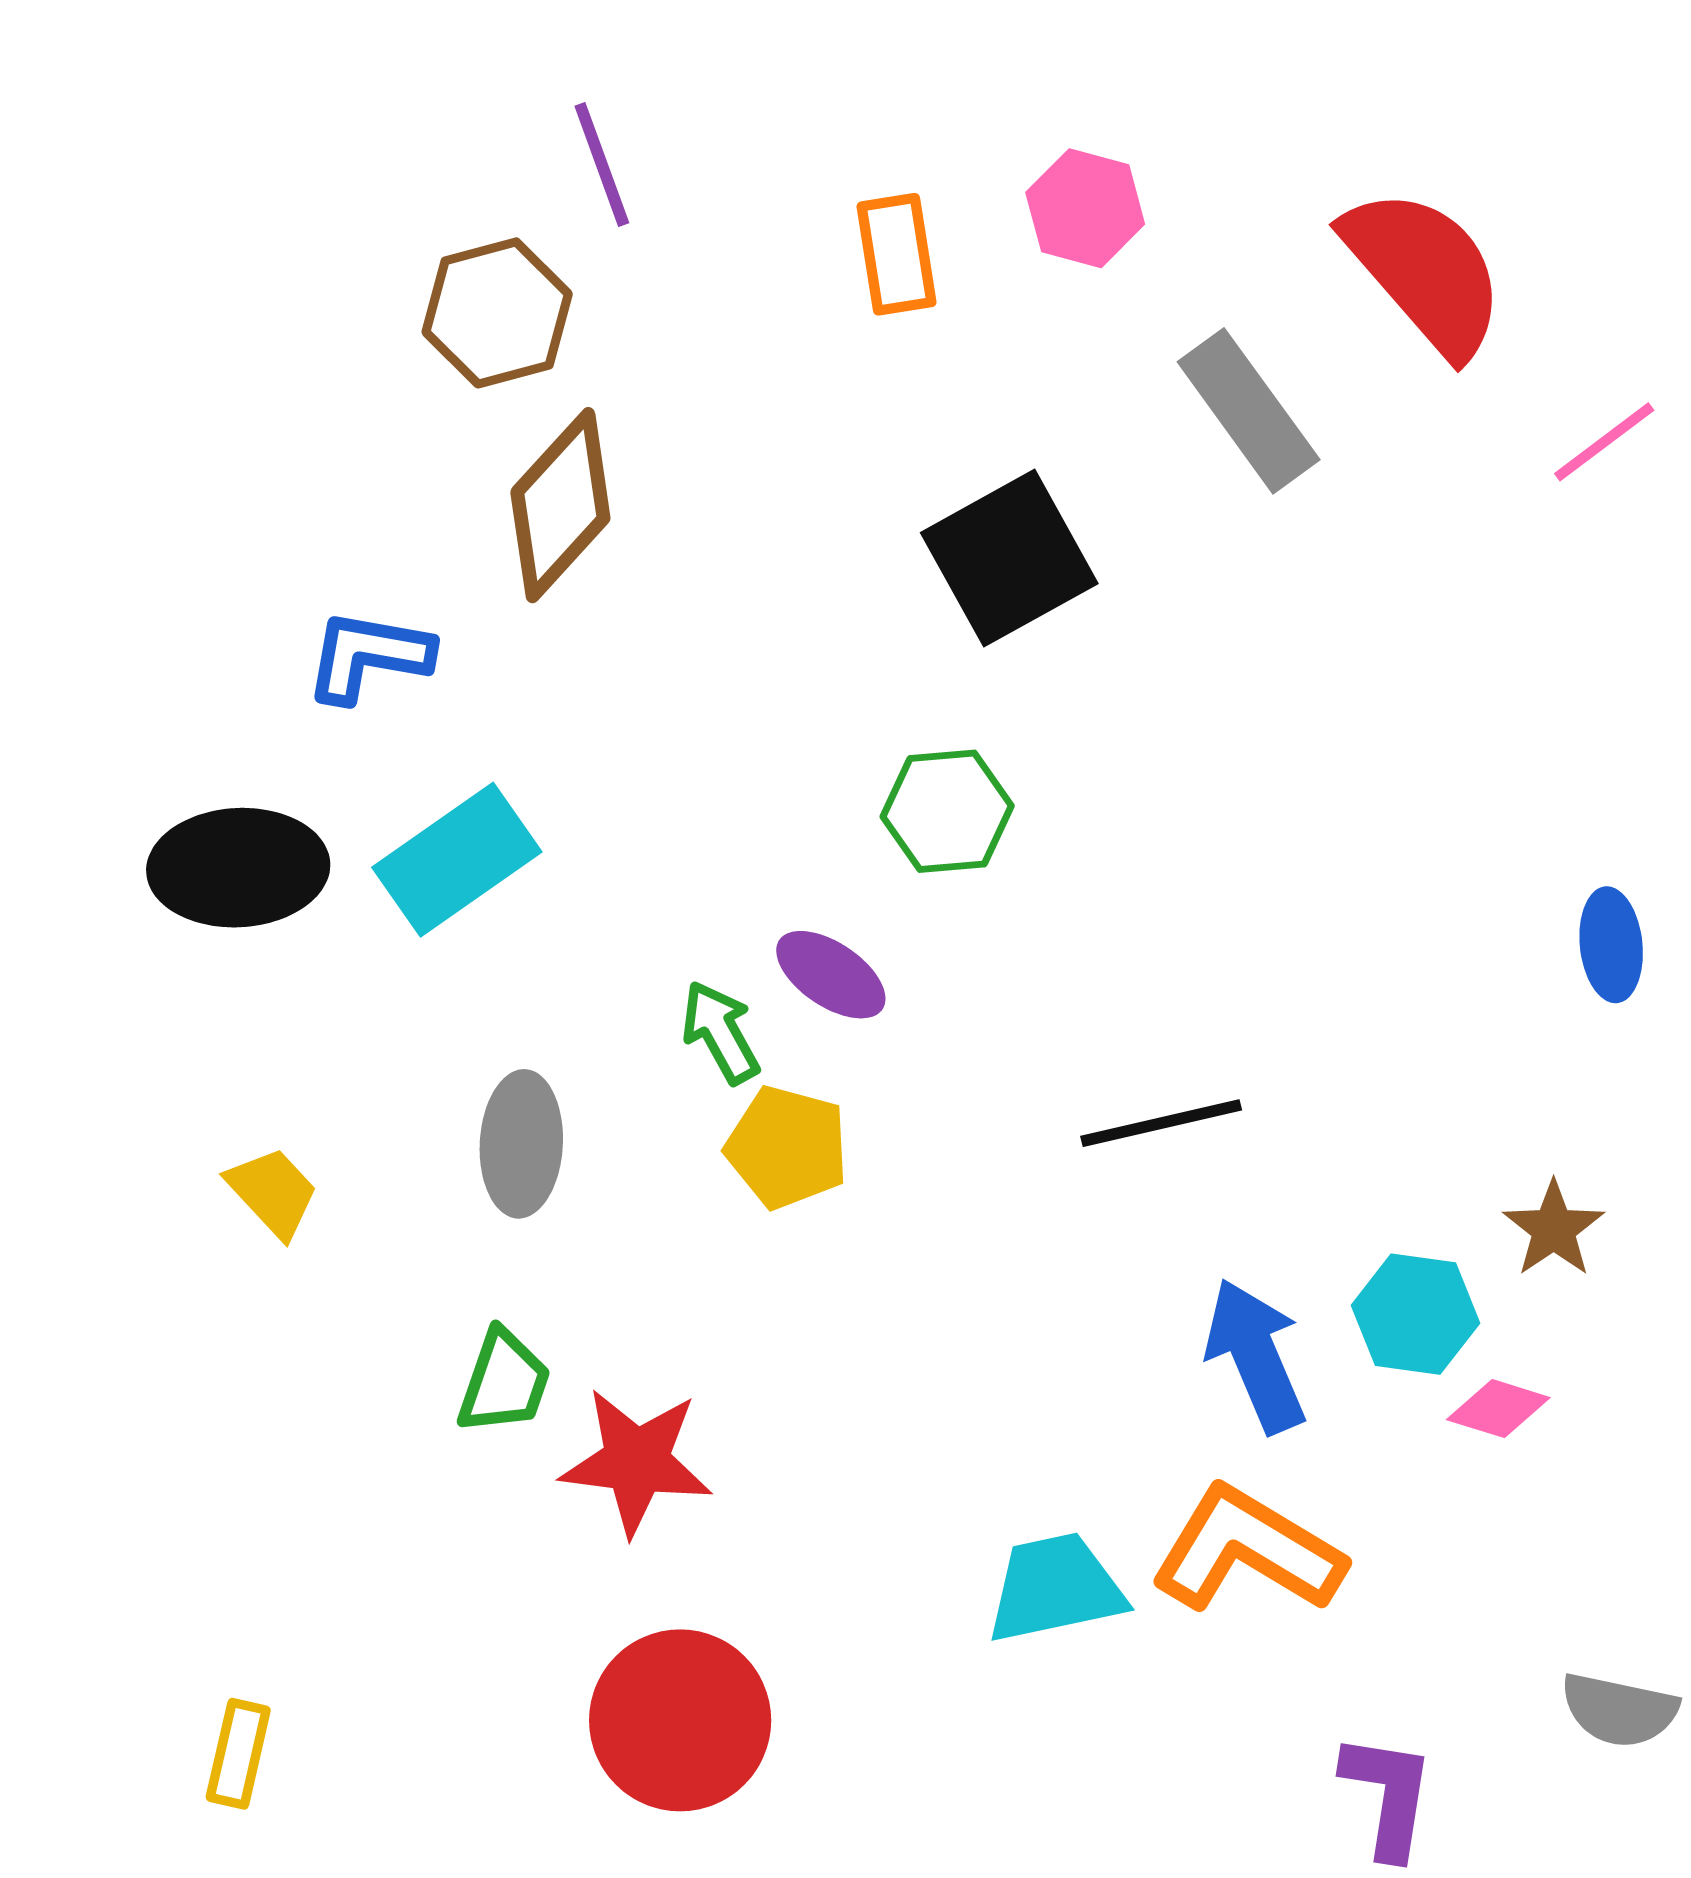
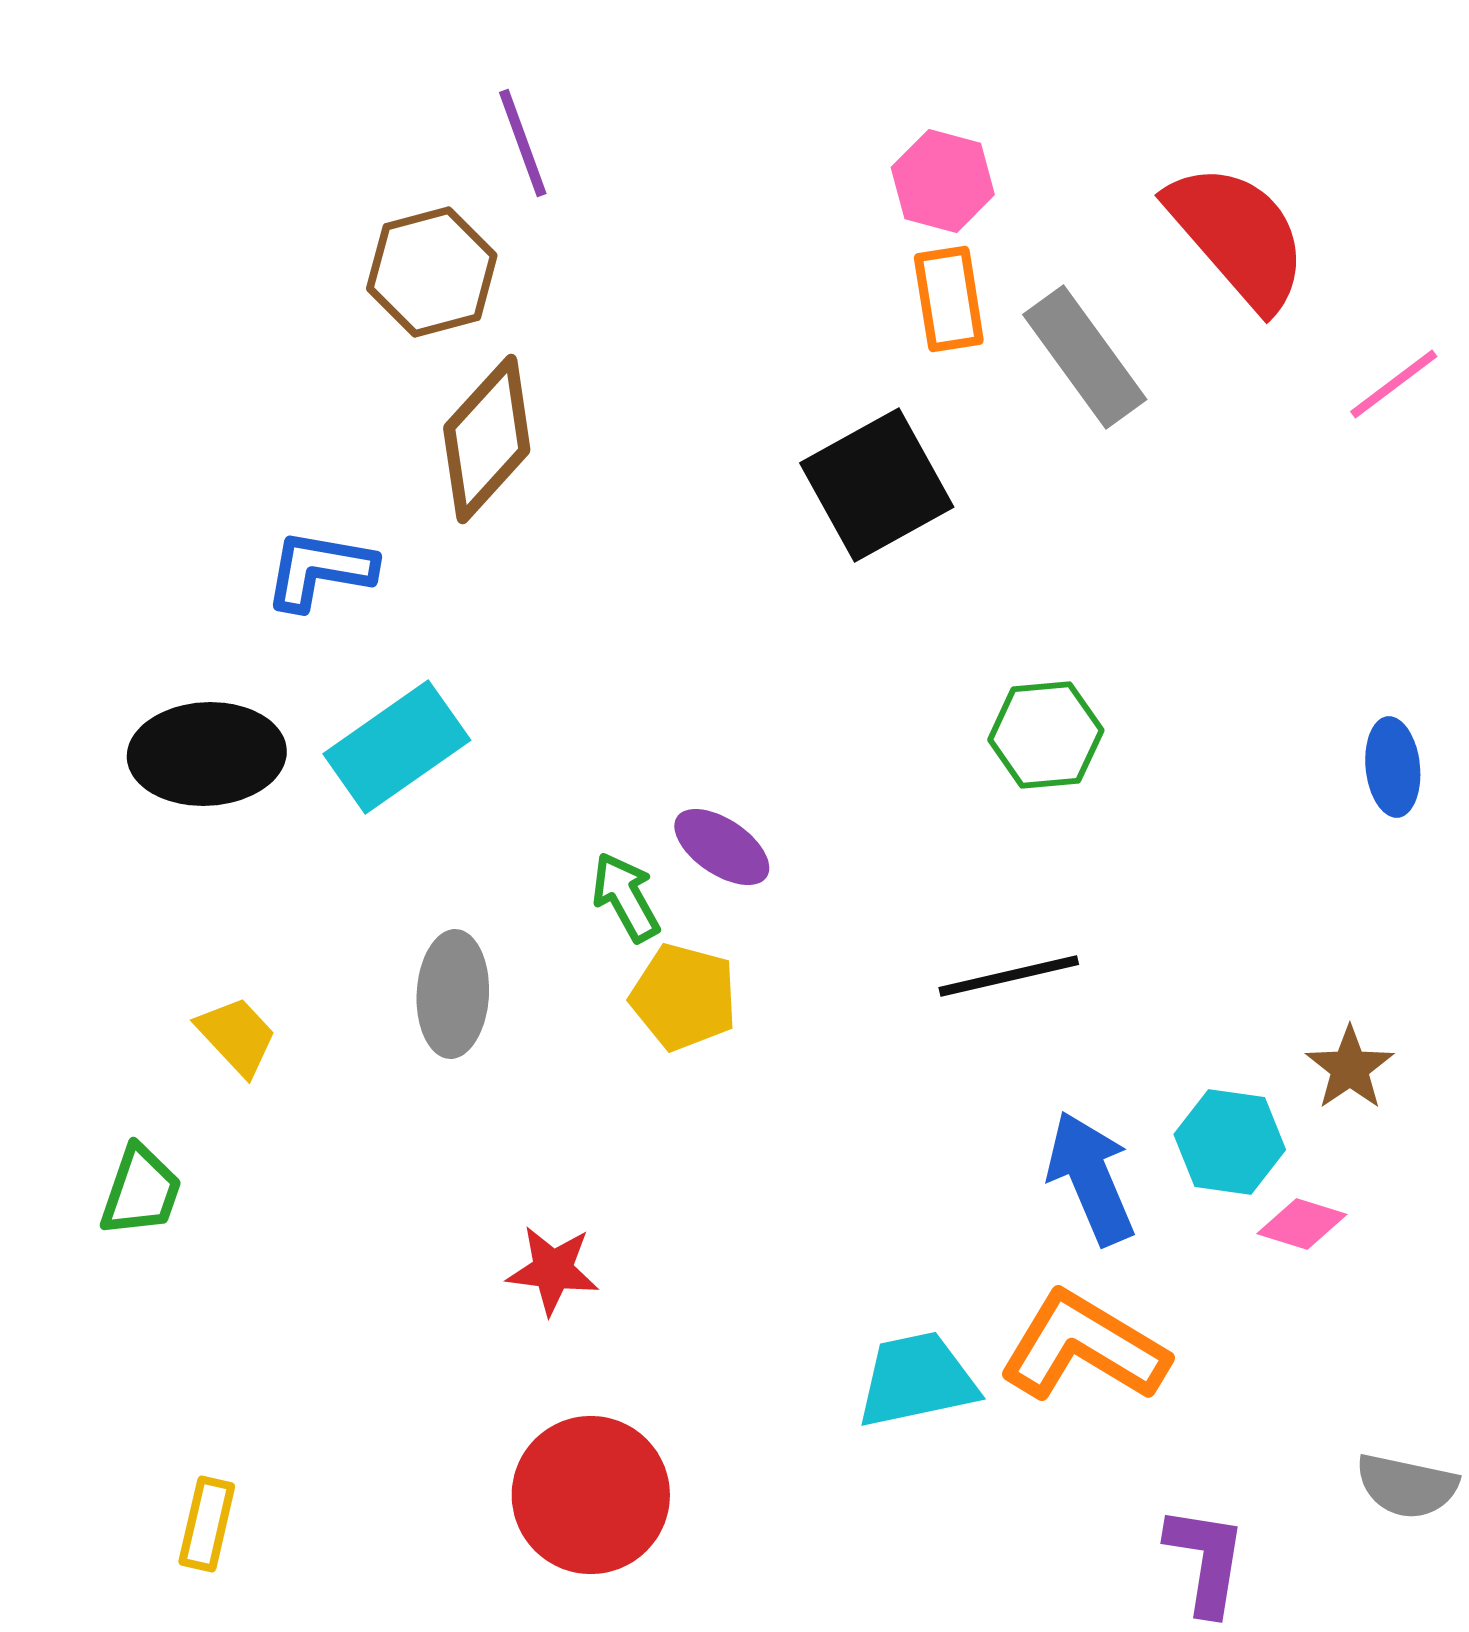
orange rectangle: (896, 254) -> (949, 299), moved
green hexagon: (947, 811) -> (1046, 735), moved
blue ellipse: (1611, 945) -> (1393, 767), moved
green trapezoid: (504, 1382) -> (141, 1191), moved
red star: (636, 1461) -> (553, 1270), size x0.7

